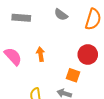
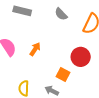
orange arrow: (41, 54) -> (35, 49), turned 32

